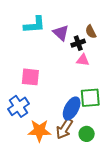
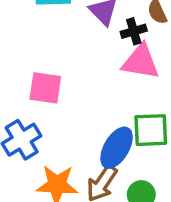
pink triangle: (83, 60) -> (141, 62), size x1.6

